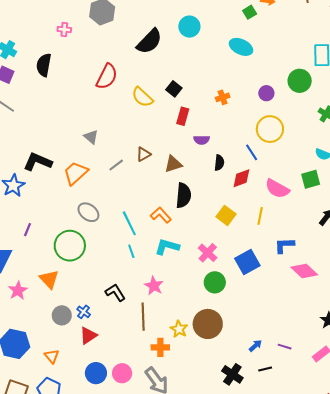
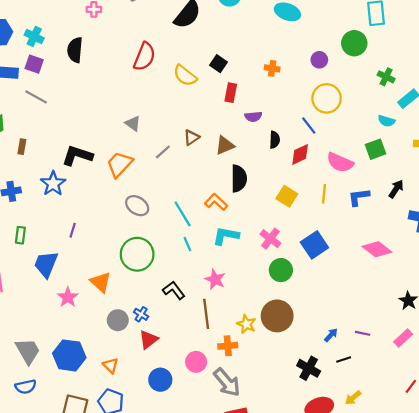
orange cross: (223, 97) -> (272, 68), turned 32
blue L-shape: (284, 245) -> (359, 197), moved
green circle: (70, 246) -> (137, 254), moved
pink circle: (122, 373) -> (196, 362), moved

